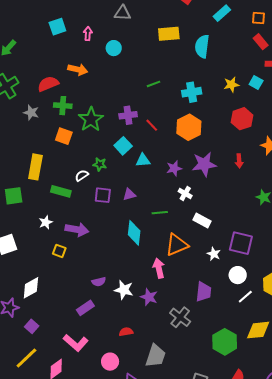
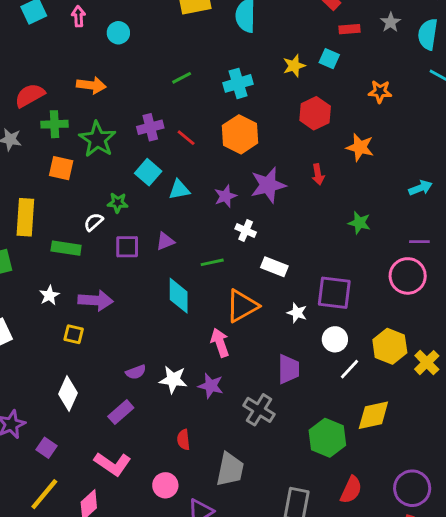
orange arrow: (78, 70) -> (91, 85), moved
white diamond: (31, 288) -> (68, 394), moved, turned -30
red semicircle: (126, 332) -> (183, 440), turned -80

